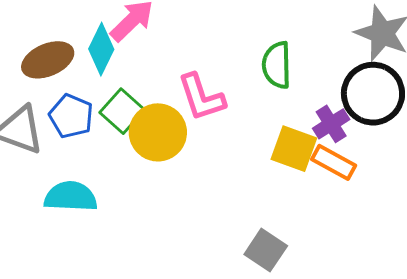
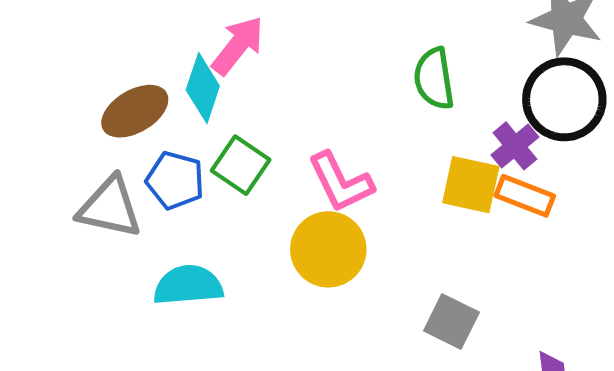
pink L-shape: (201, 97) -> (341, 182), moved
yellow circle: (158, 132) -> (328, 249), moved

